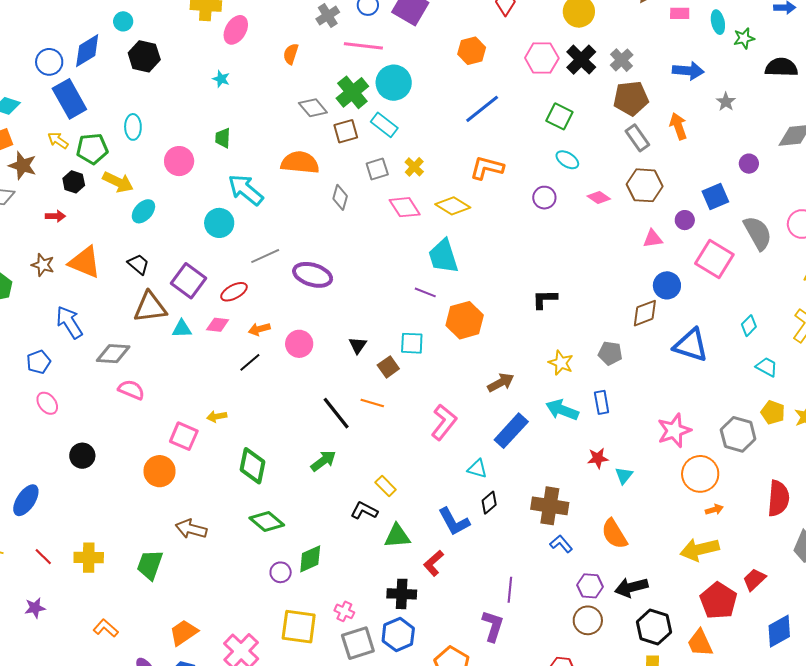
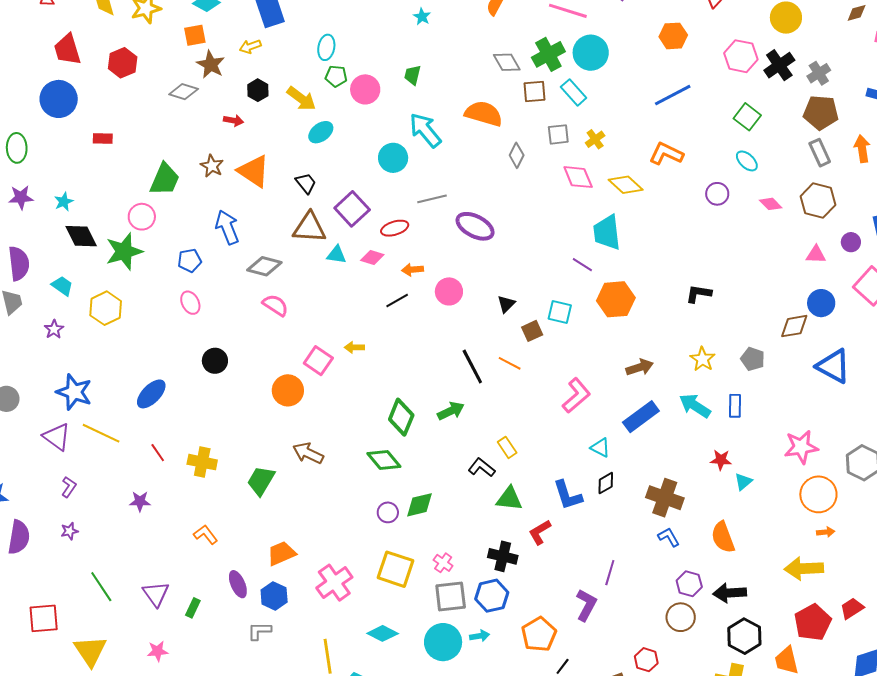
yellow arrow: (58, 140) -> (250, 47), turned -65
green pentagon: (92, 149) -> (336, 76), moved, size x0.7
green diamond: (252, 466) -> (401, 417), moved

